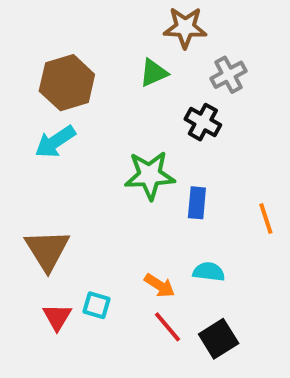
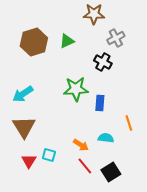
green triangle: (154, 73) -> (67, 41), moved
cyan arrow: (55, 142) -> (23, 94), moved
orange line: (266, 219) -> (129, 123), moved

